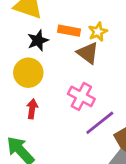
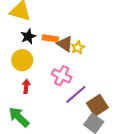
orange rectangle: (69, 31) -> (50, 38), moved
yellow star: (98, 32) -> (78, 47), moved

